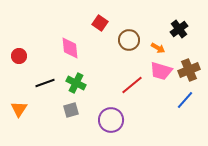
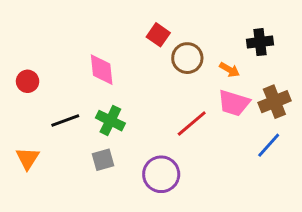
red square: (100, 23) -> (158, 35), moved
black cross: (179, 29) -> (260, 42), turned 30

